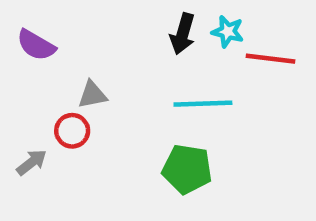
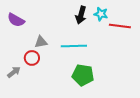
cyan line: (203, 104) -> (74, 46), moved

